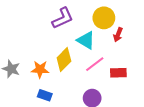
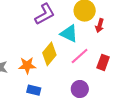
red rectangle: (118, 73) -> (103, 62), turned -63

